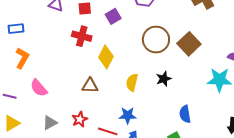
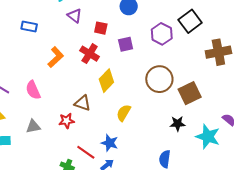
orange L-shape: (22, 58) -> (56, 57), moved
black star: (164, 79) -> (178, 124), moved
red star: (80, 119) -> (67, 121), moved

